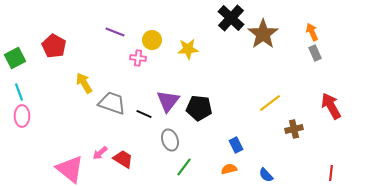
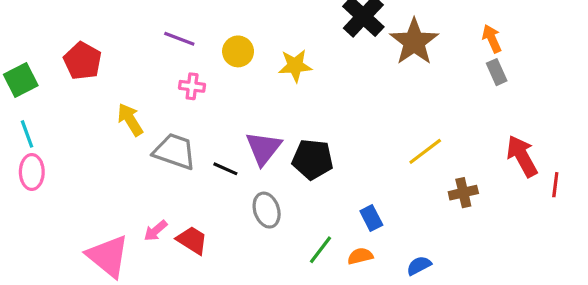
pink cross: (138, 58) -> (192, 86), moved
green line: (184, 167) -> (321, 250), moved
red line: (331, 173) -> (555, 185), moved
blue semicircle: (266, 175) -> (419, 266), turned 105

